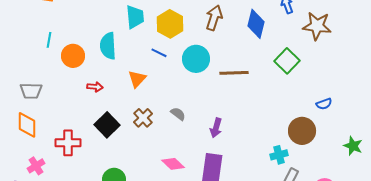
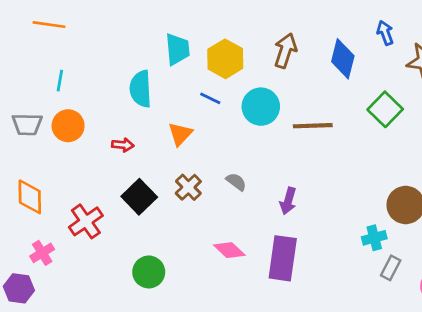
orange circle: (73, 56) -> (68, 126), moved
gray trapezoid: (31, 91) -> (27, 124), moved
red cross: (68, 143) -> (86, 221), turned -35

